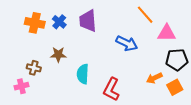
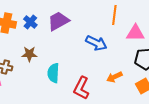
orange line: (145, 15) -> (114, 15), turned 48
purple trapezoid: (88, 21) -> (58, 21), turned 65
orange arrow: (154, 78) -> (114, 77), moved

